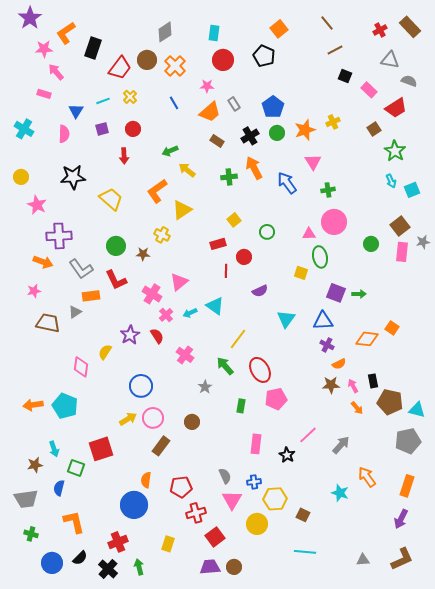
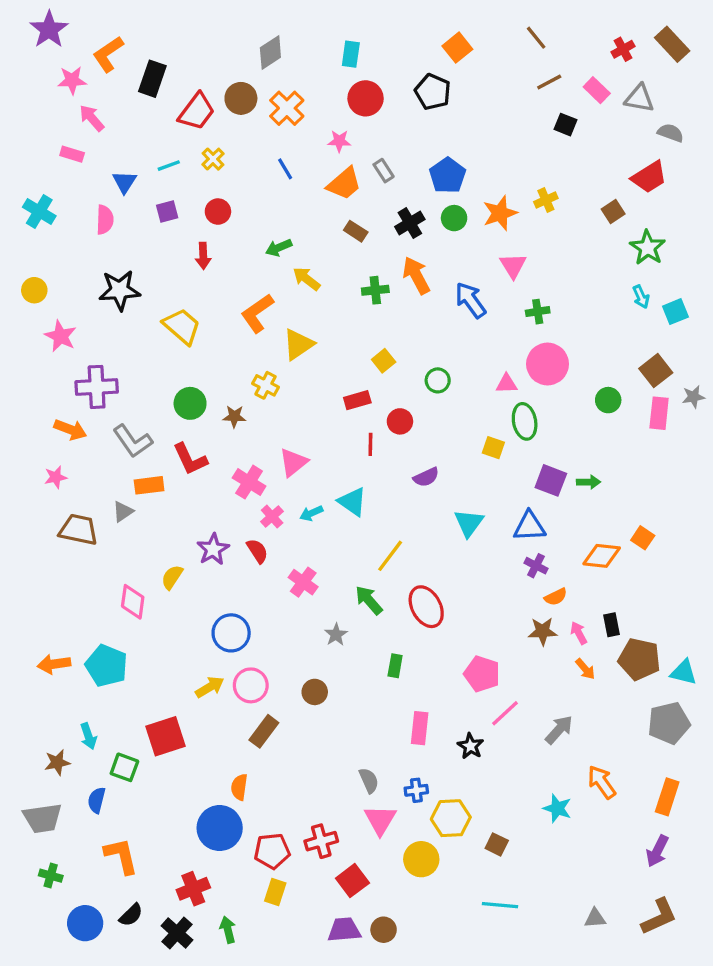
pink rectangle: (369, 90) -> (597, 90), moved
pink pentagon: (276, 399) -> (482, 674), moved, turned 30
red pentagon: (181, 487) -> (272, 851), moved

